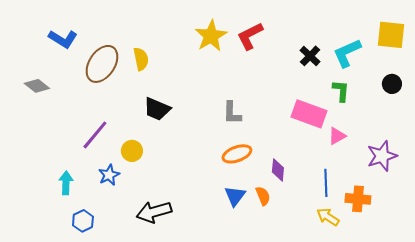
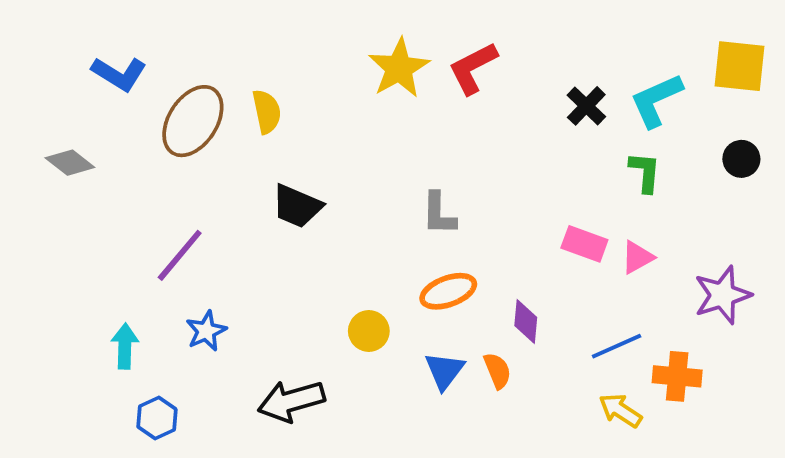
pink rectangle: (309, 114) -> (584, 244), moved, size x0.7
yellow circle: (132, 151) -> (369, 331), moved
blue line: (326, 183) -> (617, 346), turned 68

